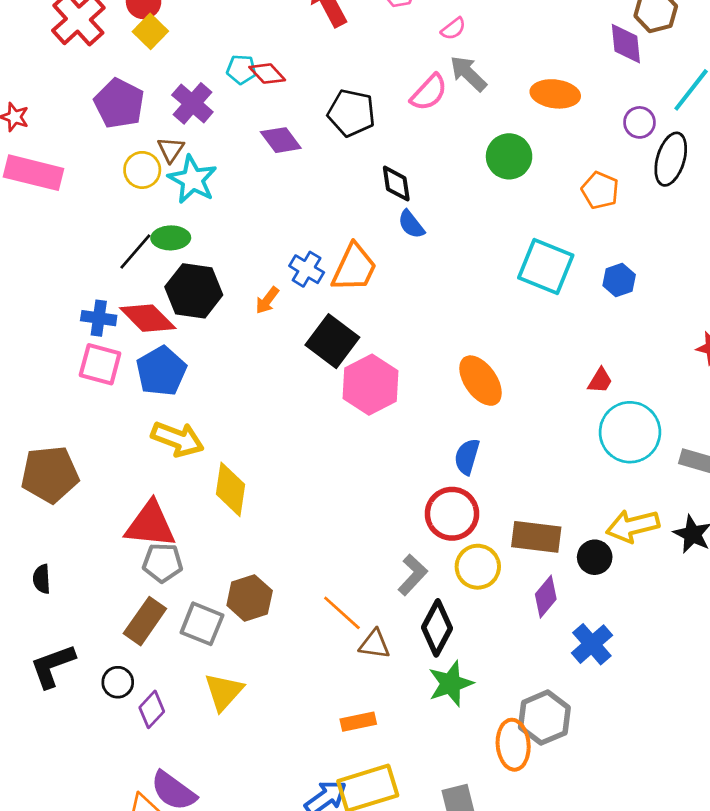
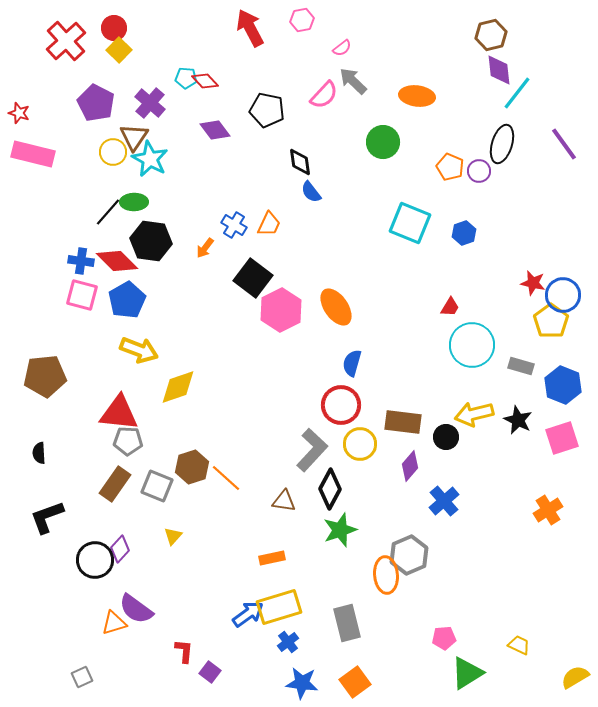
purple diamond: (626, 44) -> (499, 70), moved
purple circle: (639, 122) -> (479, 171), moved
brown triangle: (171, 150) -> (134, 137), size x1.4
orange trapezoid: (354, 268) -> (269, 224), size x0.7
orange ellipse: (481, 381) -> (336, 307), moved
yellow diamond: (231, 489) -> (178, 387), turned 63
gray L-shape: (413, 575) -> (312, 450), size x1.4
orange line: (342, 613) -> (226, 478), moved
black circle: (118, 682) -> (95, 560), moved, size x1.6
yellow triangle: (224, 692) -> (173, 536), size x0.6

